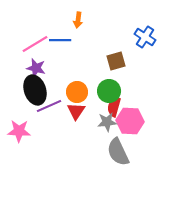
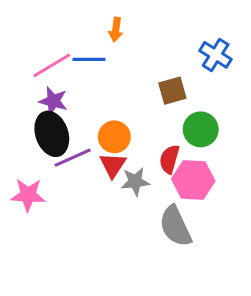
green circle: (109, 91) -> (201, 129), moved
gray star: (107, 122) -> (135, 182), moved

